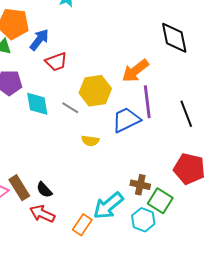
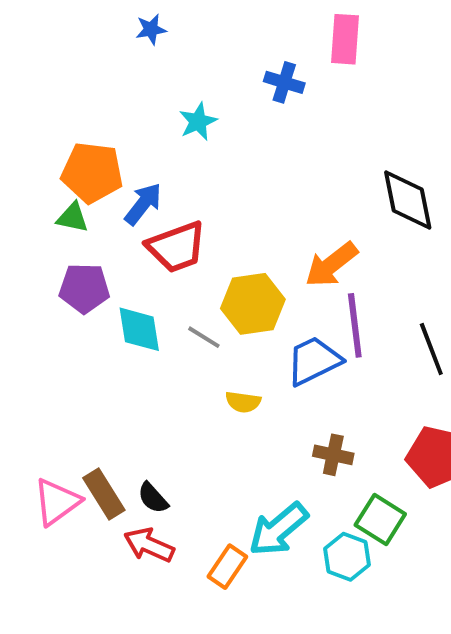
red trapezoid: (56, 62) -> (176, 247), size x1.4
brown cross: (140, 185) -> (333, 455), moved

